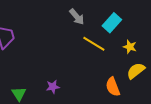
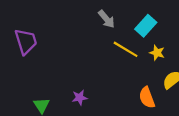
yellow star: (130, 47) -> (157, 53), moved

